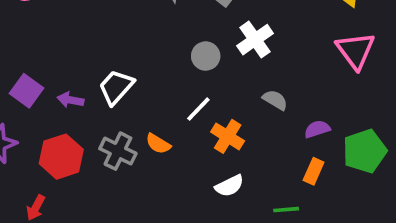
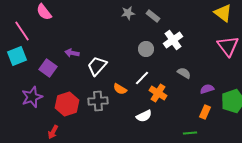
purple arrow: (70, 100) -> (72, 53), moved
orange semicircle: (158, 144) -> (120, 89), moved
gray cross: (118, 151) -> (98, 101), turned -30
white semicircle: (229, 186) -> (144, 116), moved

